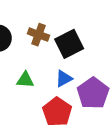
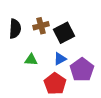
brown cross: (39, 35) -> (41, 26), turned -35

